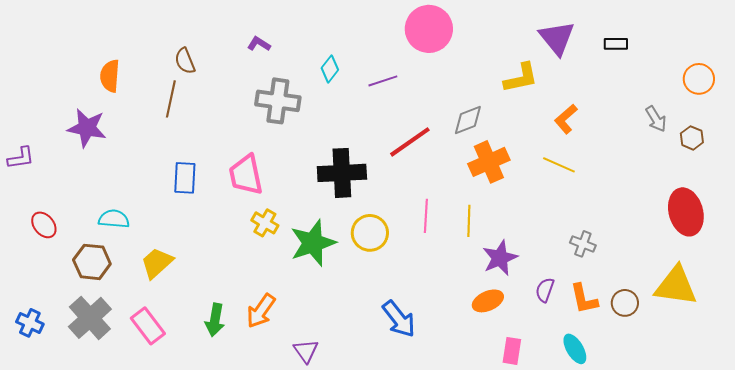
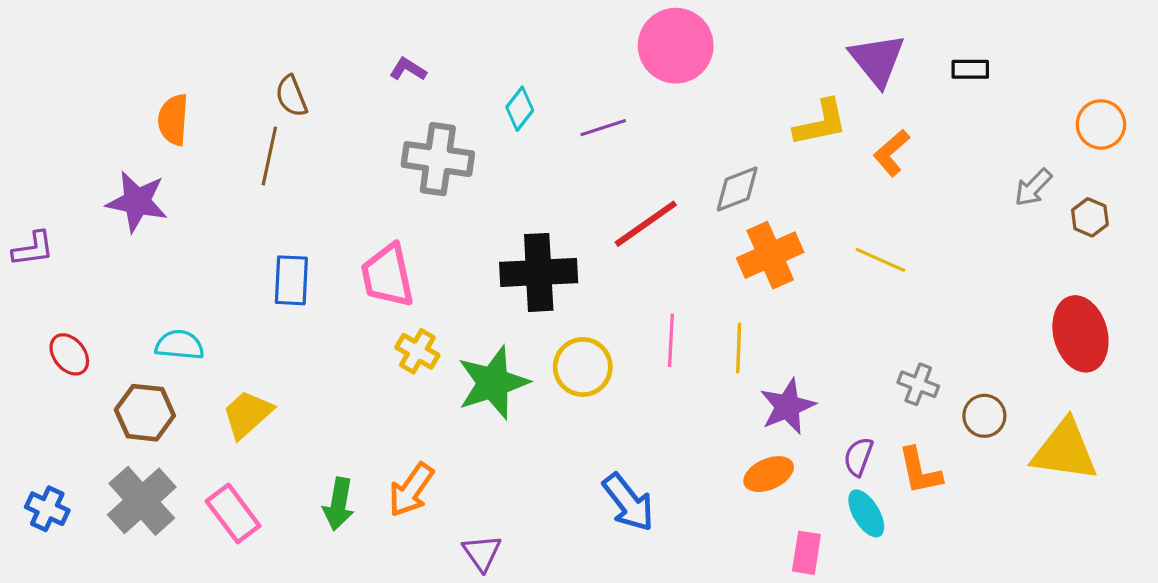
orange L-shape: (566, 119) -> (891, 153), moved
gray arrow: (656, 119) -> (1033, 187), turned 76
brown circle: (625, 303) -> (984, 416), moved
cyan ellipse: (575, 349) -> (866, 513), moved

